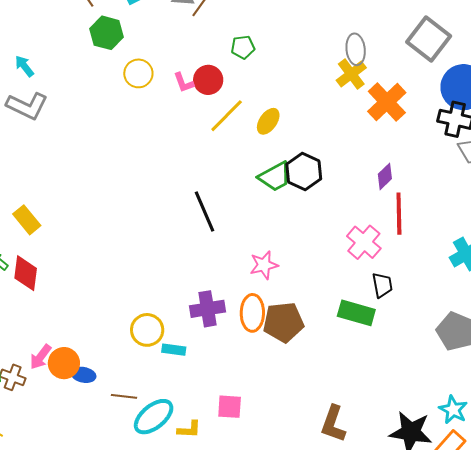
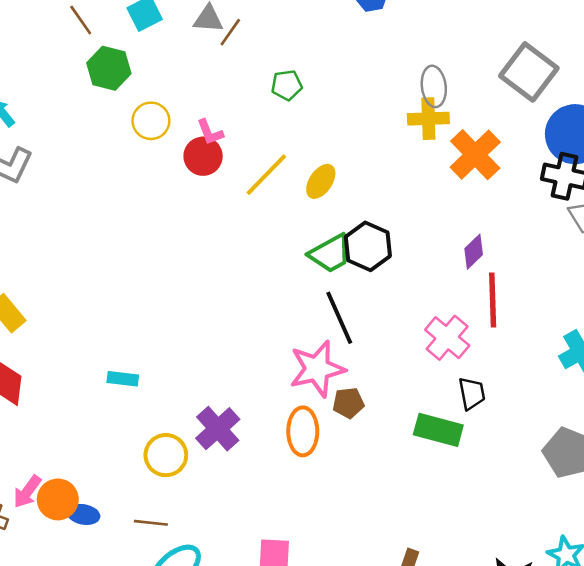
yellow cross: (351, 74) -> (428, 119), turned 36
red circle: (208, 80) -> (203, 156), moved
black line: (205, 212) -> (339, 318), moved
pink star: (264, 265) -> (317, 369), size x1.5
purple cross: (207, 309) -> (218, 429), moved, turned -32
brown pentagon: (283, 322) -> (348, 403), moved, size x0.6
cyan rectangle: (174, 350) -> (123, 379), moved
brown line: (124, 396) -> (151, 523), moved

